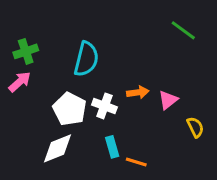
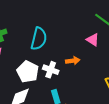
pink triangle: (168, 100) -> (93, 40), moved, turned -48

